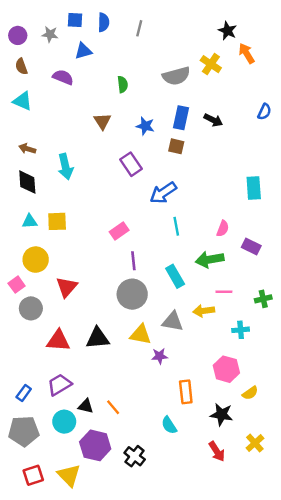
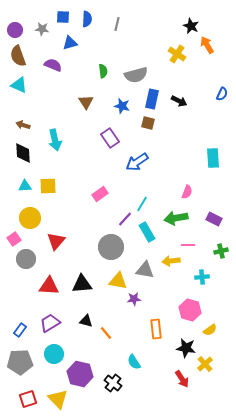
brown semicircle: (21, 66) -> (18, 56), size x1.5
gray semicircle: (176, 76) -> (136, 75), moved
cyan line: (176, 226) -> (142, 204), moved, turned 42
purple rectangle: (251, 246) -> (214, 219), moved
purple line: (133, 261) -> (125, 219), moved, turned 49
black triangle: (86, 406) -> (86, 321), moved
orange line: (113, 407) -> (106, 333), moved
cyan semicircle: (169, 425) -> (134, 362), moved
yellow cross: (255, 443) -> (205, 364), moved

